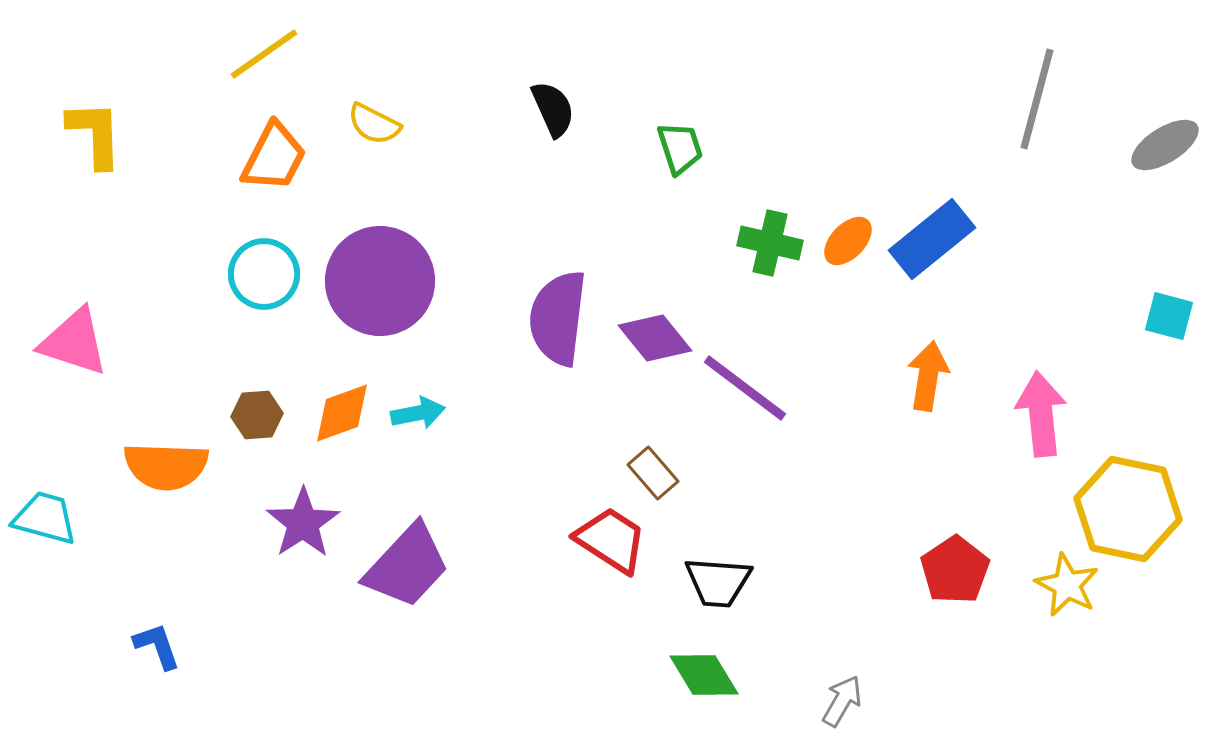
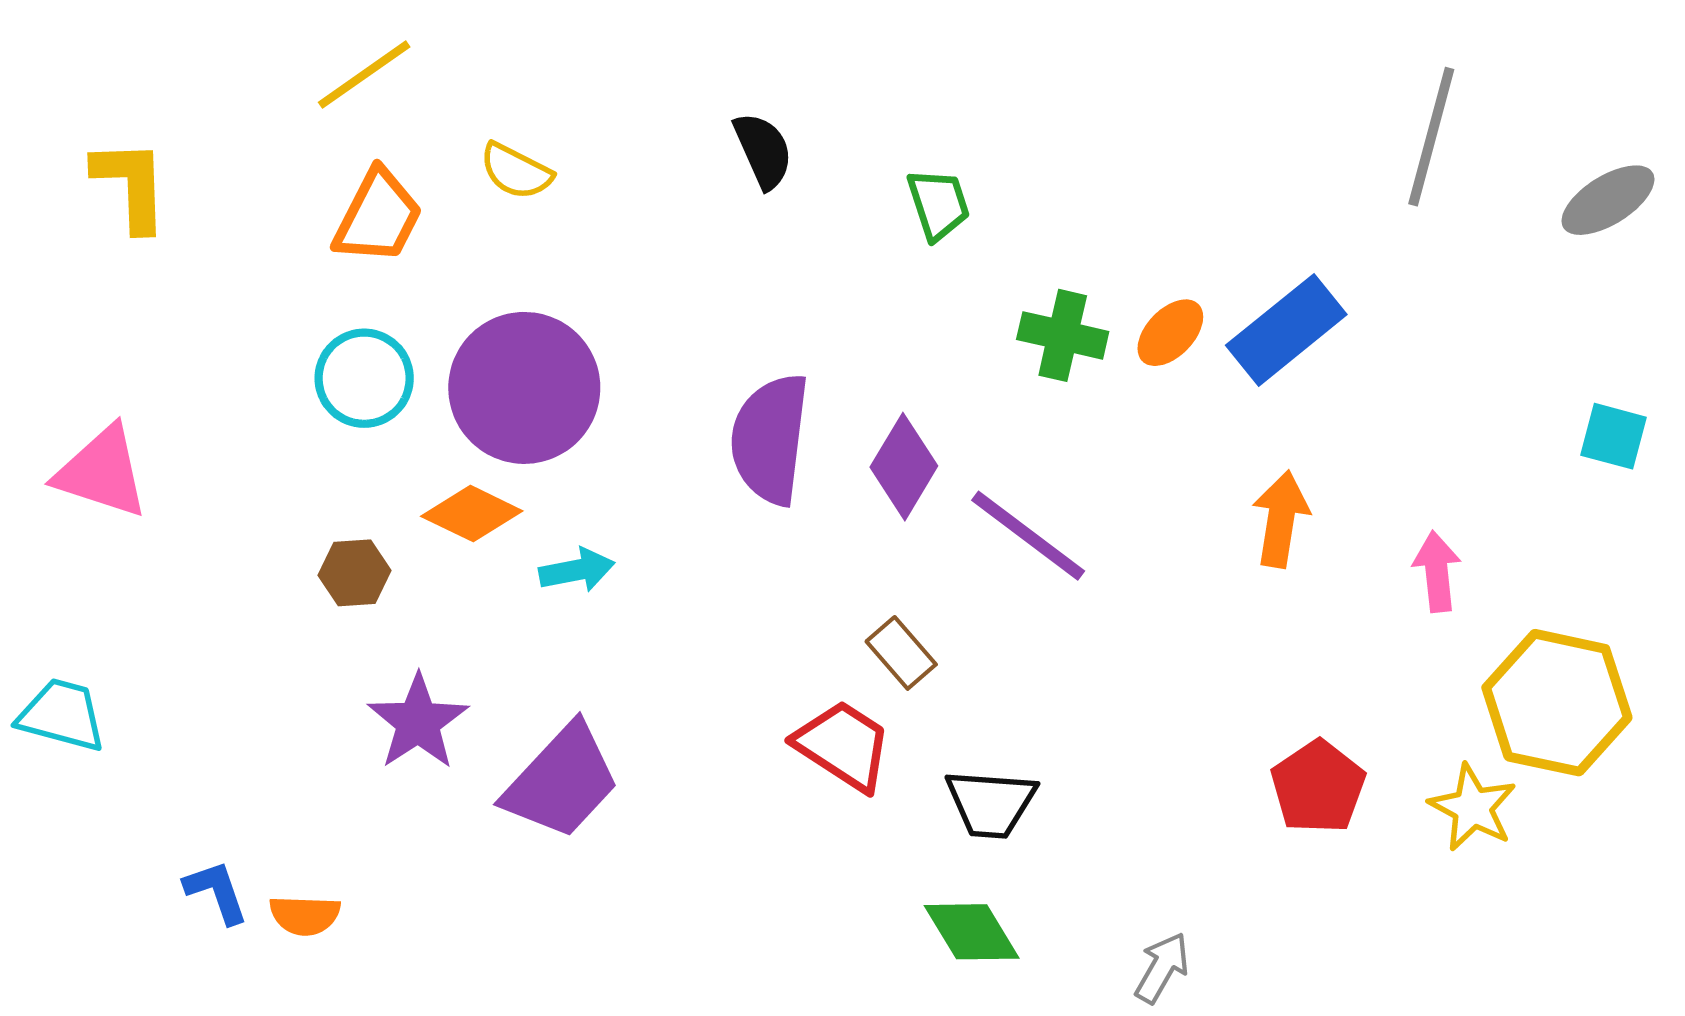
purple diamond: (655, 338) -> (904, 467), turned 70
orange diamond: (342, 413) -> (472, 514), moved, turned 46
pink arrow: (1041, 414) -> (1437, 572), size x0.7
orange semicircle: (166, 466) -> (305, 915), moved, size x0.6

